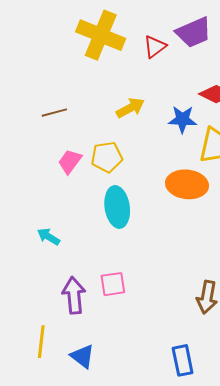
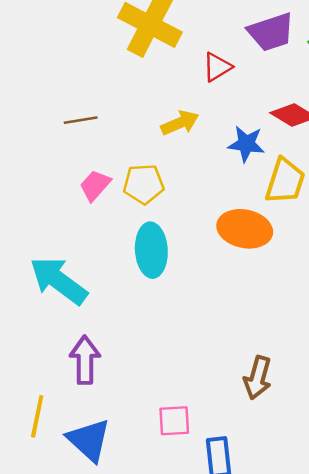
red triangle: (155, 47) -> (217, 67), moved
cyan arrow: (48, 237) -> (59, 281), size x2.0
pink square: (113, 284) -> (174, 421), moved
blue triangle: (82, 356) -> (89, 440), size x1.4

